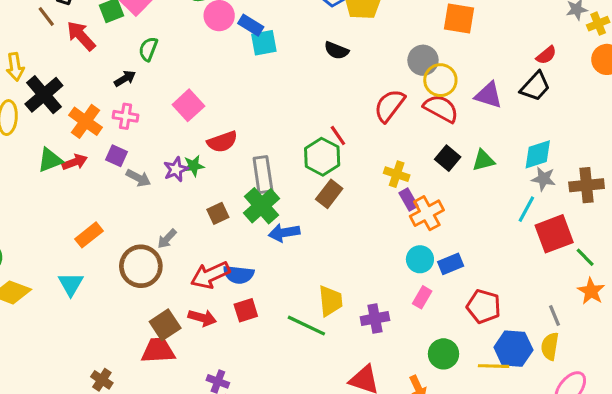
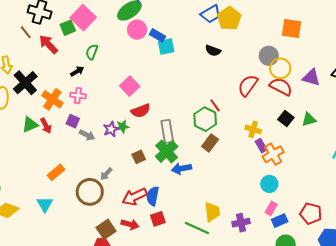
pink square: (188, 105) -> (130, 86), moved
red arrow: (75, 162) -> (46, 126), turned 84
blue rectangle: (451, 264) -> (280, 221), moved
blue semicircle: (239, 275) -> (153, 196), turned 96

